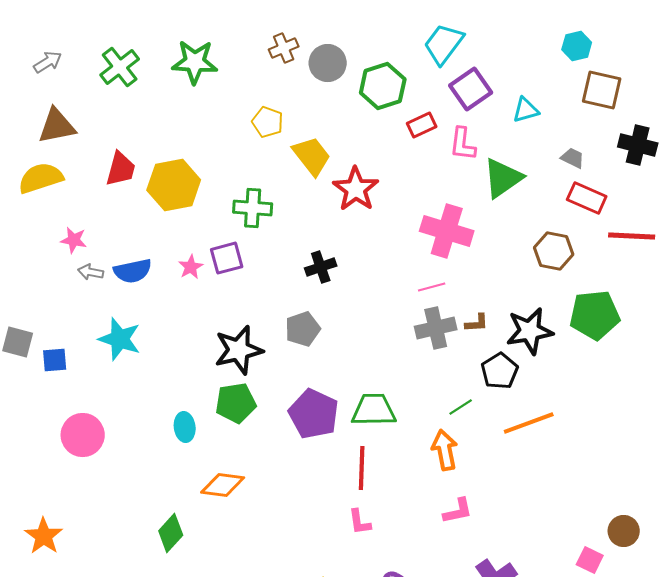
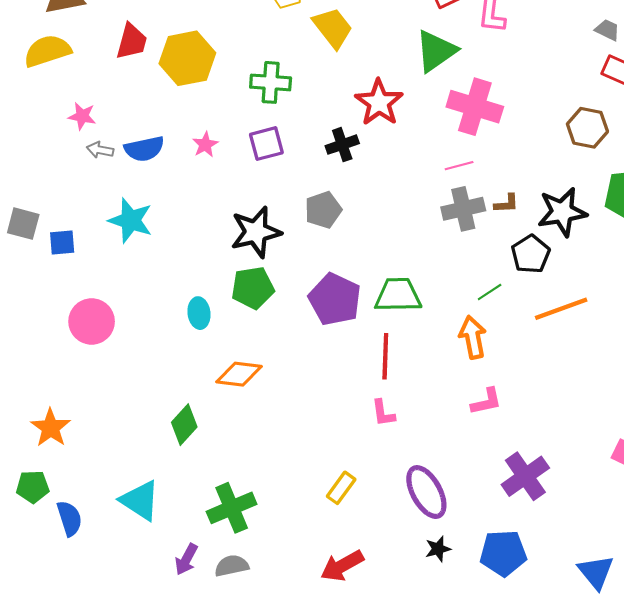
green triangle: (503, 178) -> (436, 51), moved
red star: (356, 189) -> (379, 102), moved
purple square: (227, 258) -> (266, 144), moved

